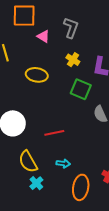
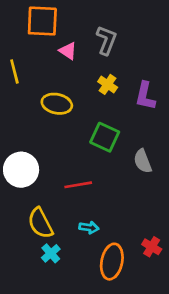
green square: (81, 89) -> (105, 137), moved

